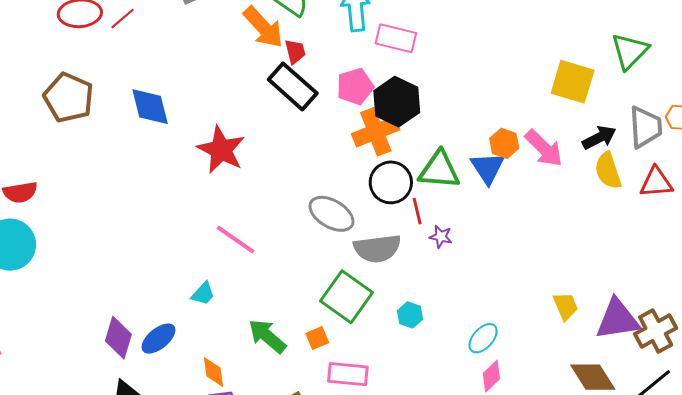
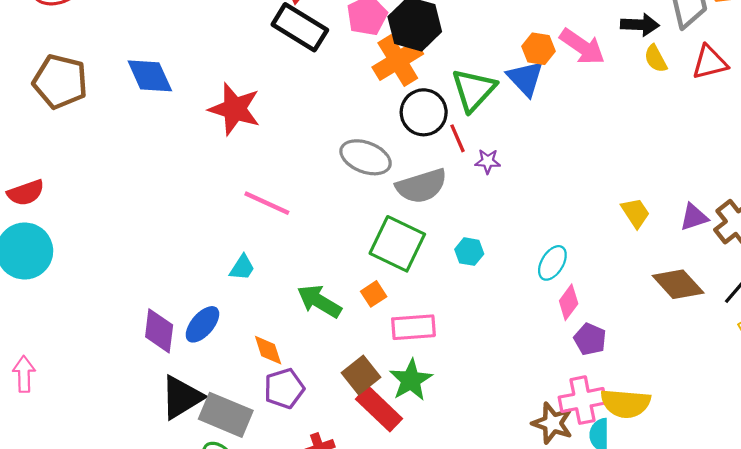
black arrow: (599, 138) -> (640, 25), turned 40
green triangle: (439, 170) -> (474, 90), turned -42
yellow semicircle: (608, 171) -> (656, 59), size x0.7
purple triangle: (618, 319) -> (694, 217), size x0.6

